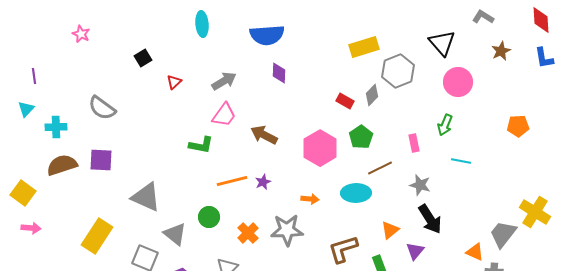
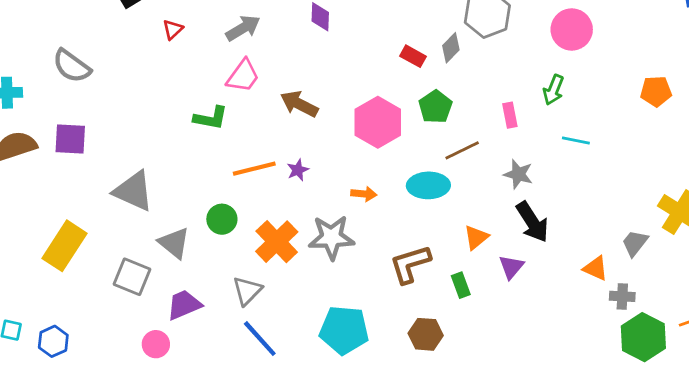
orange cross: (248, 233) -> (277, 242), size x1.4
gray trapezoid: (503, 234) -> (635, 243), size x0.7

